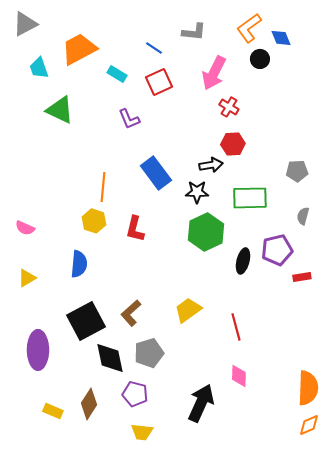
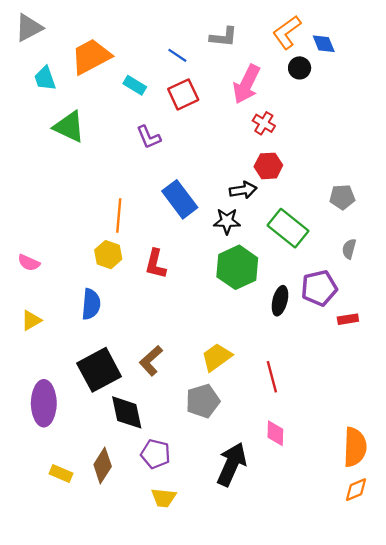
green rectangle: (250, 198) -> (288, 228), turned 40
gray pentagon: (149, 353) -> (203, 401), moved

